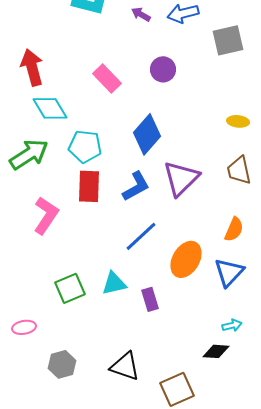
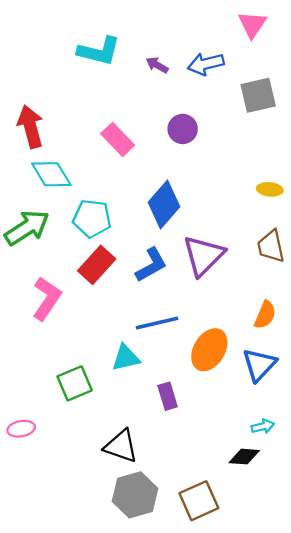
red rectangle: (89, 186) -> (97, 265), turned 40
blue line: (141, 236) -> (157, 323), turned 30
cyan triangle: (114, 283) -> (126, 358), moved
gray hexagon: (62, 364) -> (135, 495), moved, size x1.4
black triangle: (125, 366) -> (121, 446), moved

